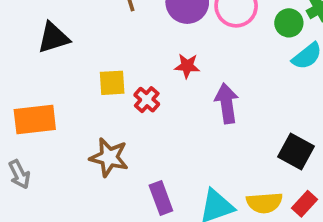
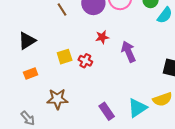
orange rectangle: (35, 120) -> (31, 73), moved, size x0.6
brown star: (109, 157) -> (57, 99), moved

